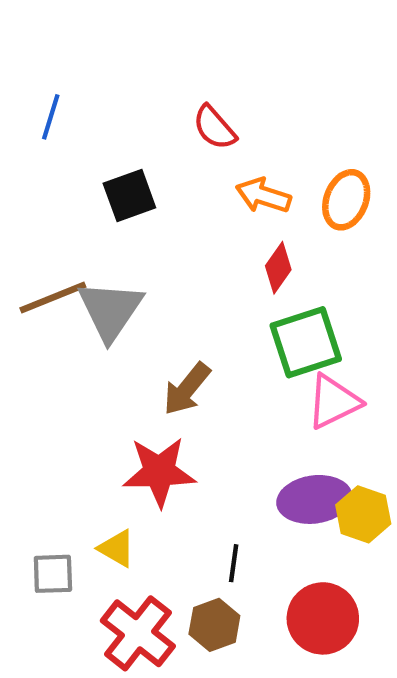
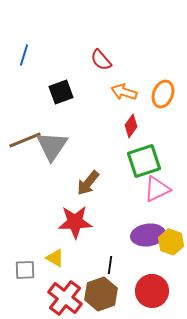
brown hexagon: (214, 625) -> (101, 294), size x1.4

